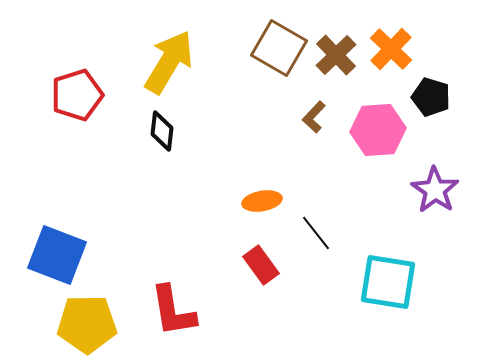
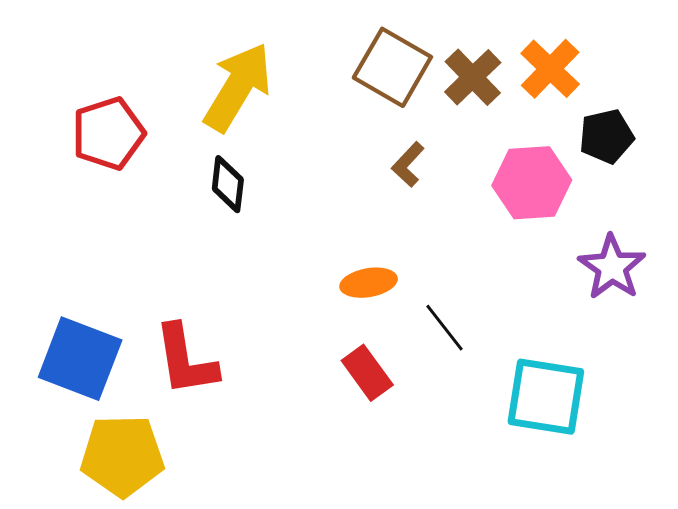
black pentagon: (431, 97) -> (606, 136), turned -30
brown L-shape: (314, 117) -> (408, 164), moved
red L-shape: (173, 311) -> (186, 360), moved

